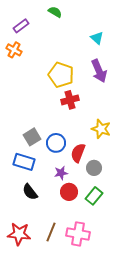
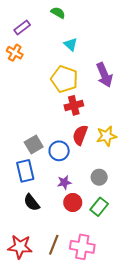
cyan triangle: (97, 38) -> (71, 44), moved
yellow star: (101, 129) -> (106, 136), turned -30
red semicircle: (78, 153) -> (80, 135), moved
blue rectangle: (24, 162) -> (25, 171), turned 60

